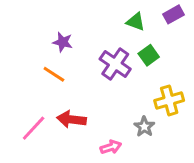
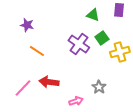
purple rectangle: (174, 14) -> (119, 10), turned -56
purple star: (63, 42) -> (27, 25), moved
yellow cross: (169, 100) -> (120, 52), moved

